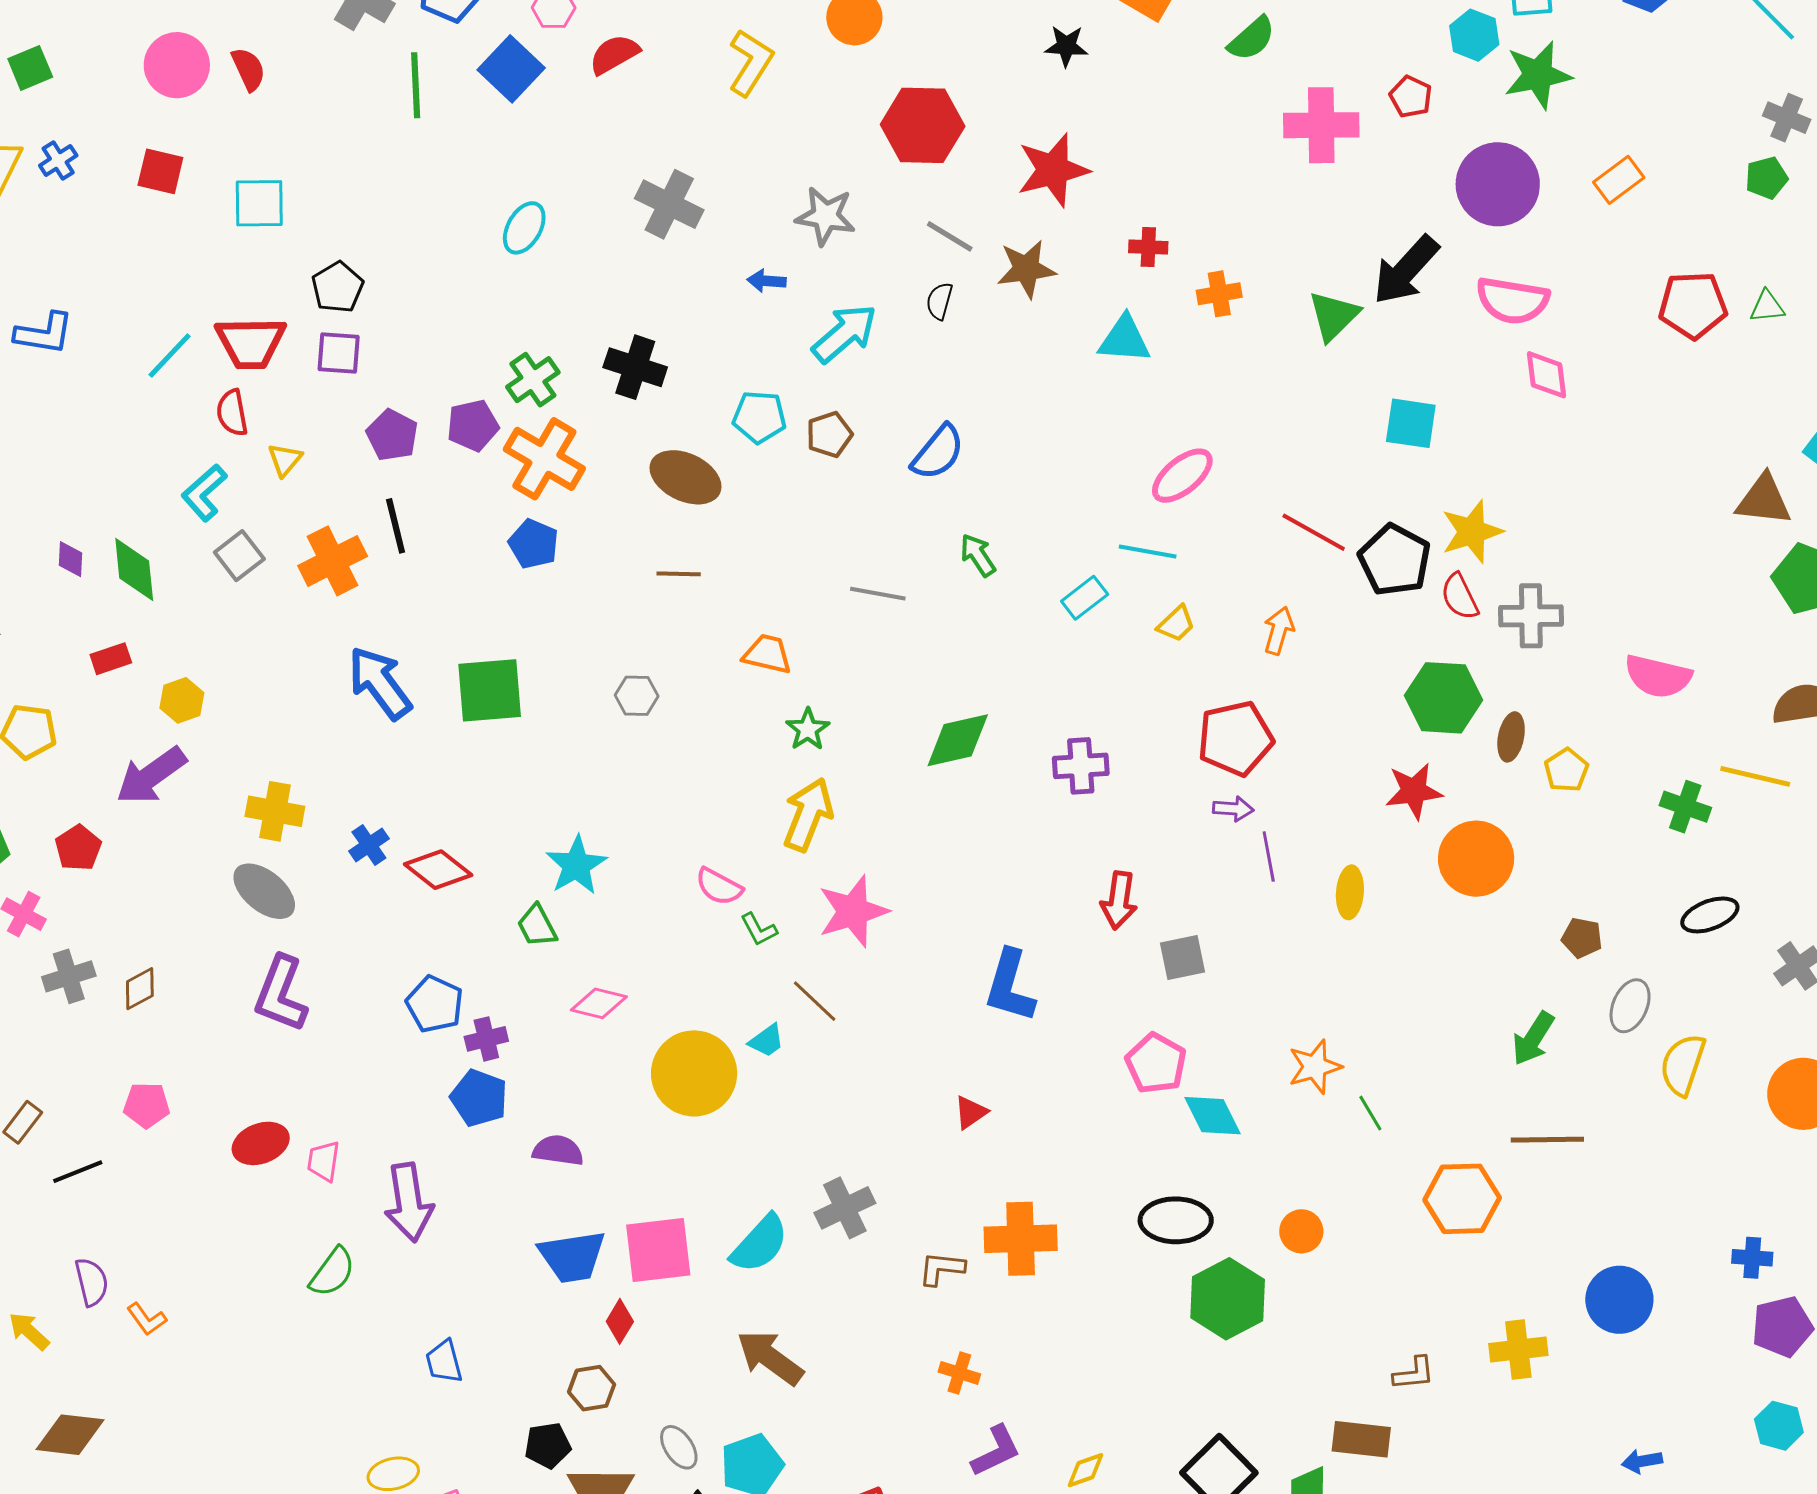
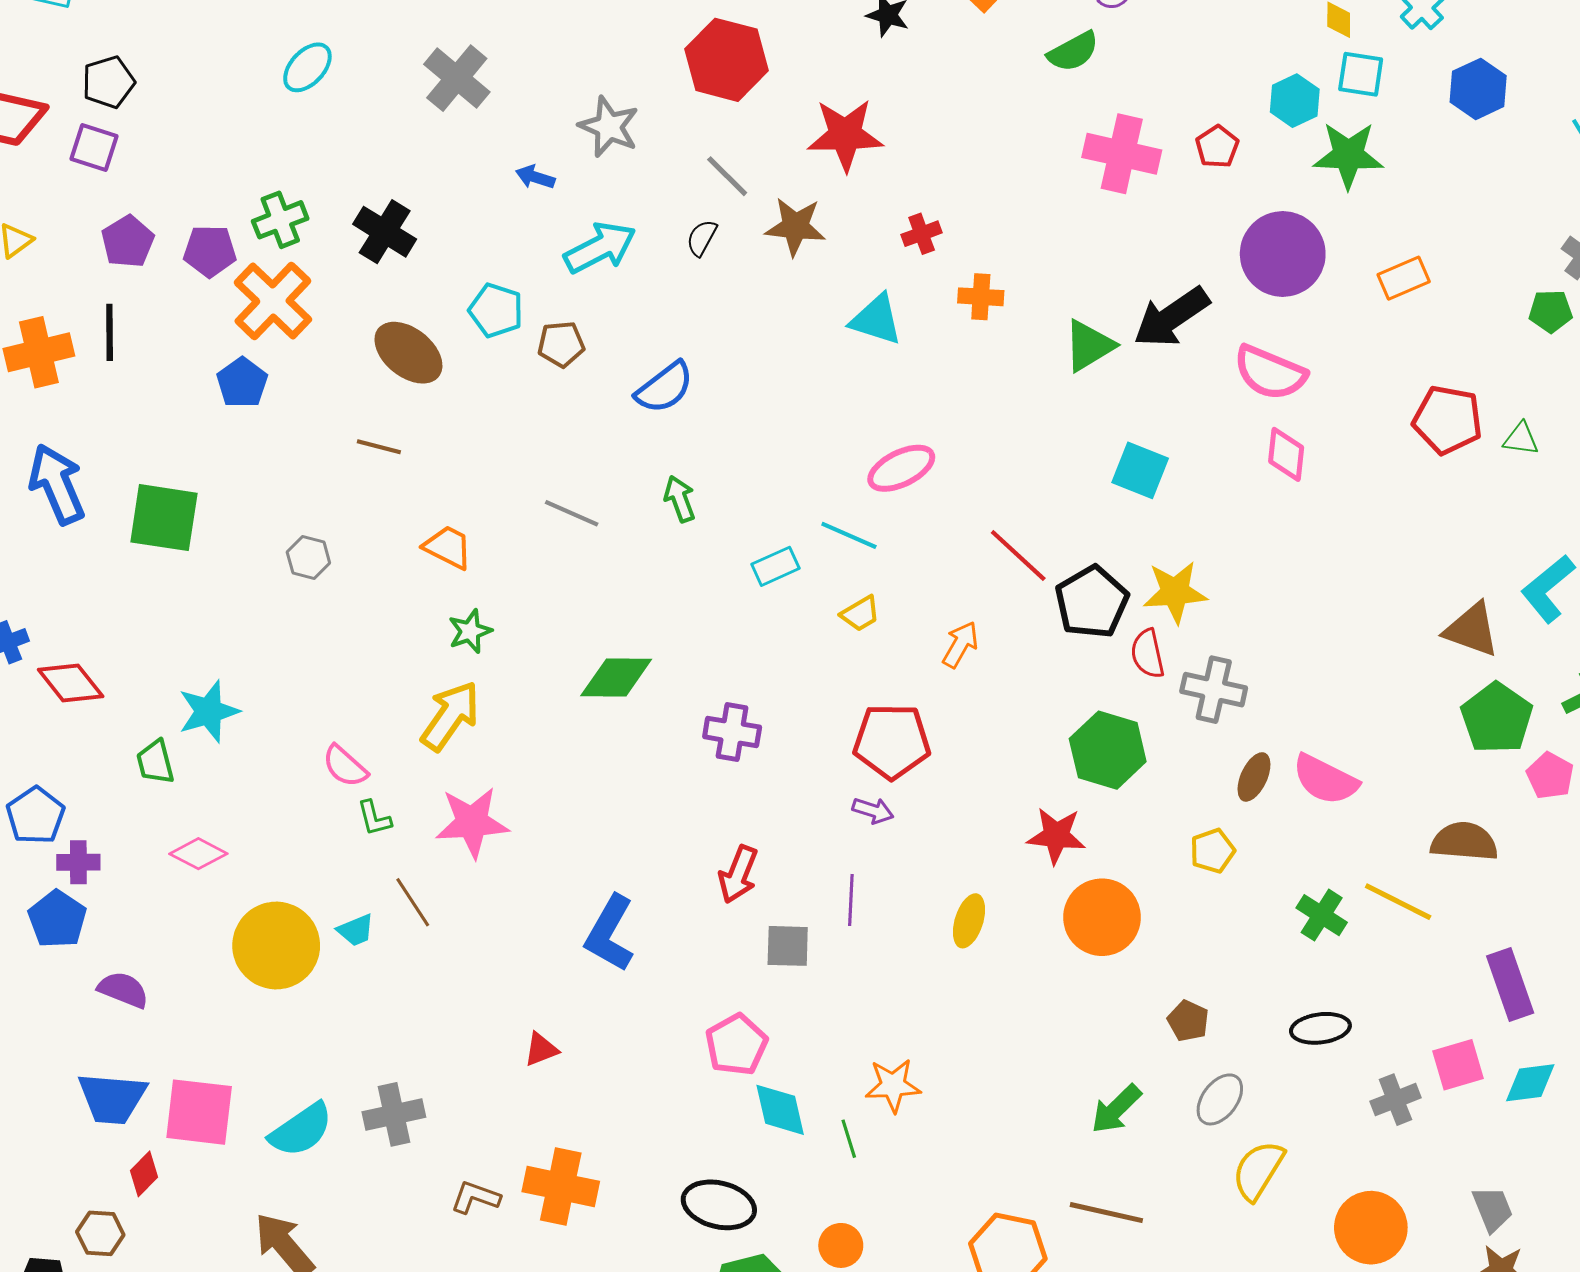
red cross: (1148, 247) -> (922, 234), turned -36
brown ellipse: (1511, 737) -> (1254, 777), moved
purple line: (1269, 856) -> (851, 900), moved
green line: (1370, 1113) -> (849, 1139), moved

